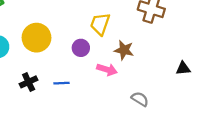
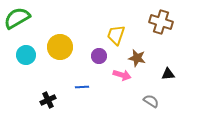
black triangle: (183, 68) -> (168, 74), moved
black cross: (29, 82) -> (48, 100), moved

